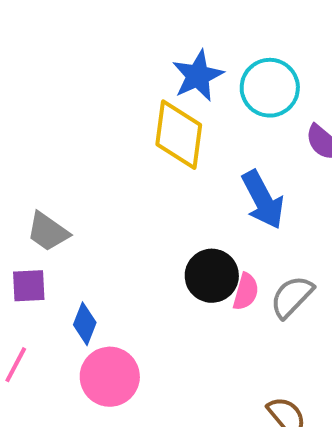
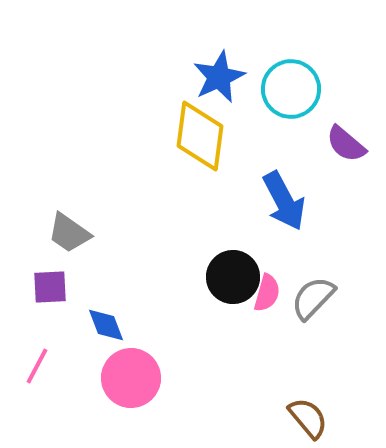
blue diamond: (85, 324) -> (106, 325), turned -42

